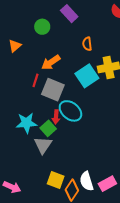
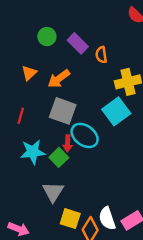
purple rectangle: (69, 14) -> (78, 43), moved
orange triangle: (15, 46) -> (29, 73), moved
cyan square: (87, 76) -> (116, 111), moved
red line: (35, 80) -> (21, 116), moved
gray triangle: (43, 145) -> (53, 192), moved

